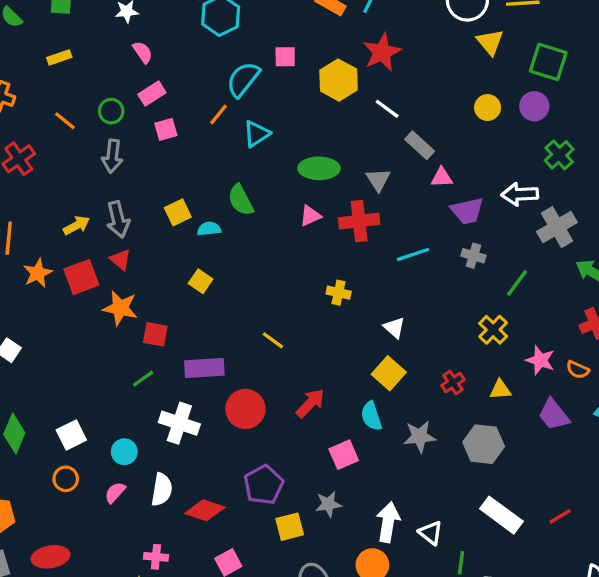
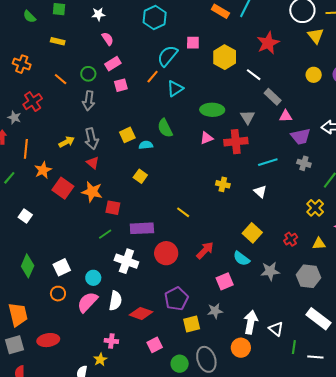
red star: (382, 52) -> (268, 43), moved
yellow rectangle: (59, 57) -> (58, 41), turned 32
red square: (81, 277) -> (63, 188), moved, turned -35
white triangle: (394, 328) -> (260, 192), moved
cyan semicircle: (371, 416) -> (241, 259), turned -36
pink semicircle: (115, 492) -> (87, 302), size x1.6

